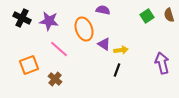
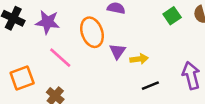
purple triangle: (104, 44) -> (117, 51), turned 32
black line: (117, 70) -> (150, 86), moved, turned 48

